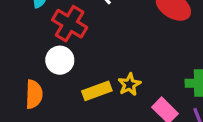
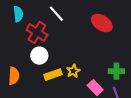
white circle: (60, 60) -> (39, 56), moved

